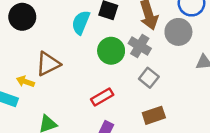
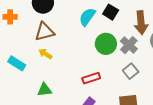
brown triangle: (48, 64) -> (44, 32), moved
yellow arrow: (25, 82) -> (45, 54), moved

